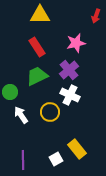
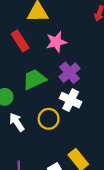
pink star: (76, 43) -> (56, 42), moved
red rectangle: (37, 47) -> (20, 41), moved

